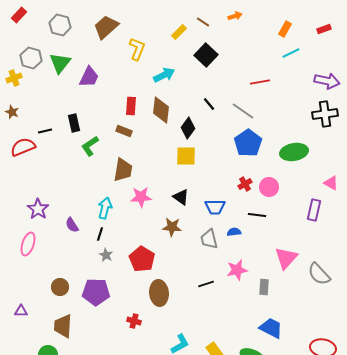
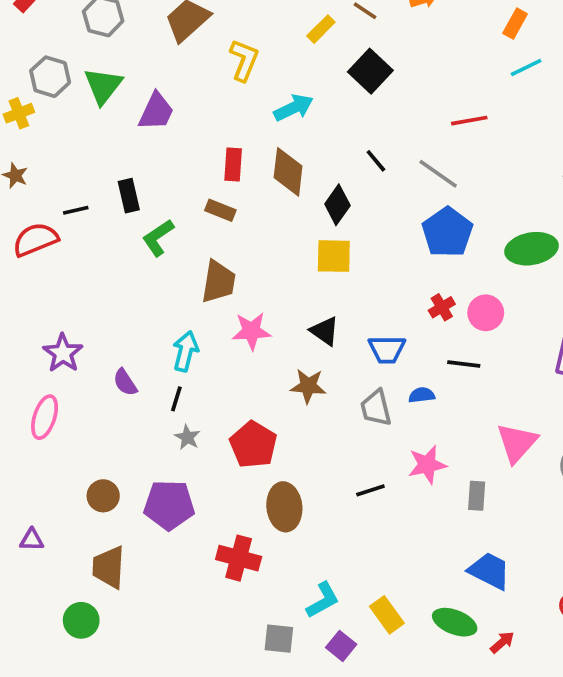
red cross: (134, 321) -> (239, 558), size x1.6

